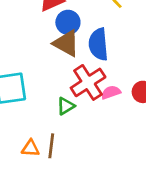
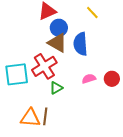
red cross: (88, 82) -> (44, 66), moved
orange triangle: (30, 148) -> (30, 118), size x1.5

